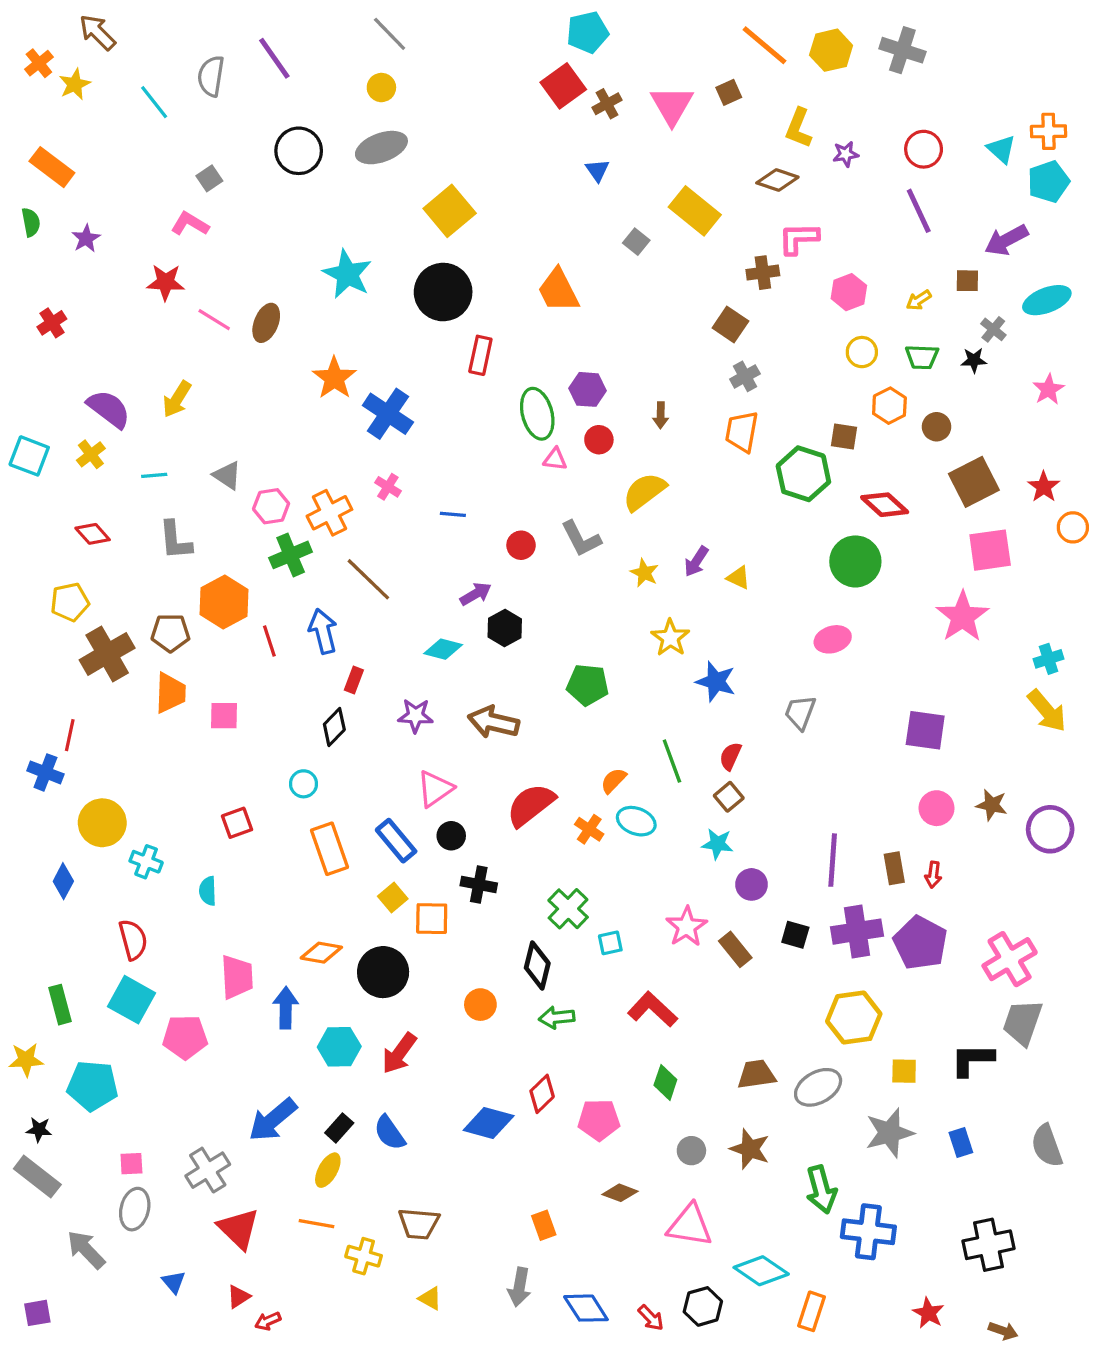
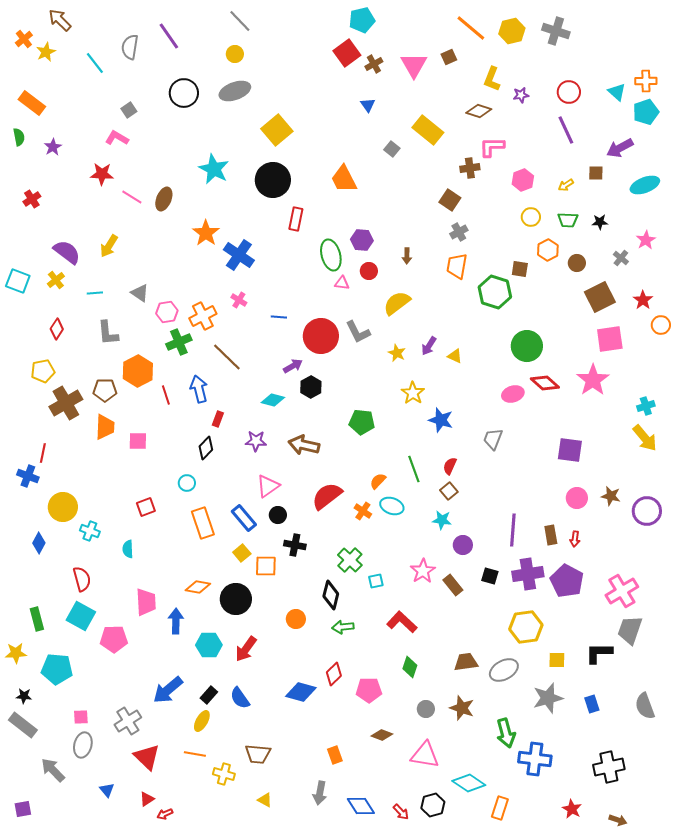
gray cross: (993, 329) -> (621, 258), moved
red diamond: (885, 505) -> (545, 383), moved
red diamond: (93, 534) -> (57, 329), turned 75
red circle: (521, 545) -> (321, 336), size x2.0

